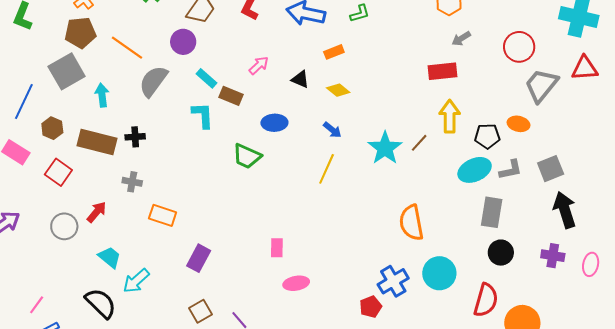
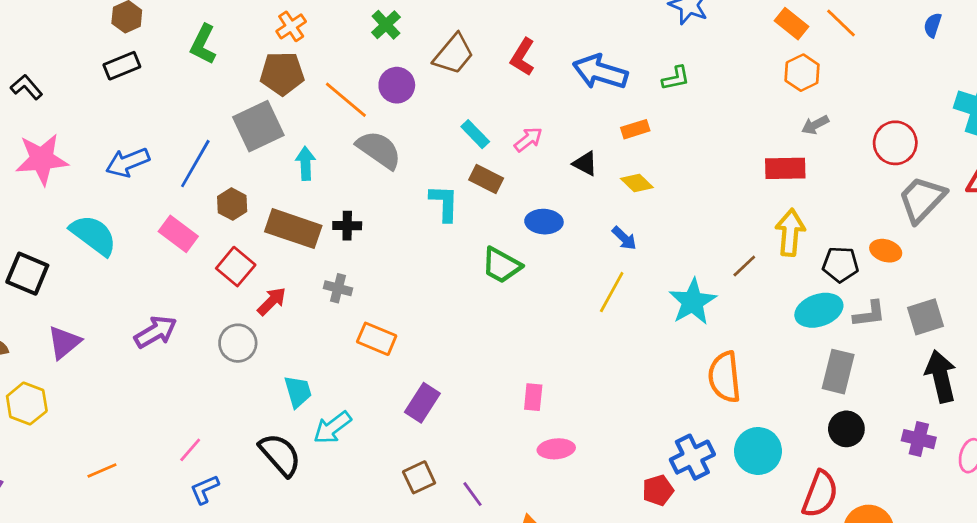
purple circle: (183, 42) -> (397, 85), moved
cyan rectangle: (206, 78) -> (475, 134), moved
gray semicircle: (153, 81) -> (379, 150), turned 84
cyan star: (385, 148) -> (693, 302), moved
red arrow: (97, 212) -> (272, 301), moved
cyan trapezoid: (110, 257) -> (298, 392), turned 30

